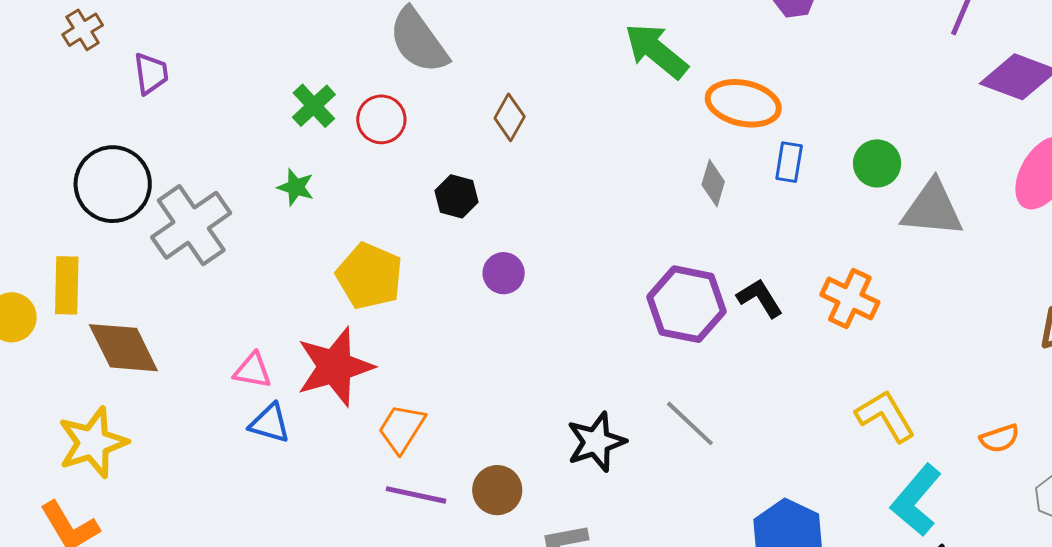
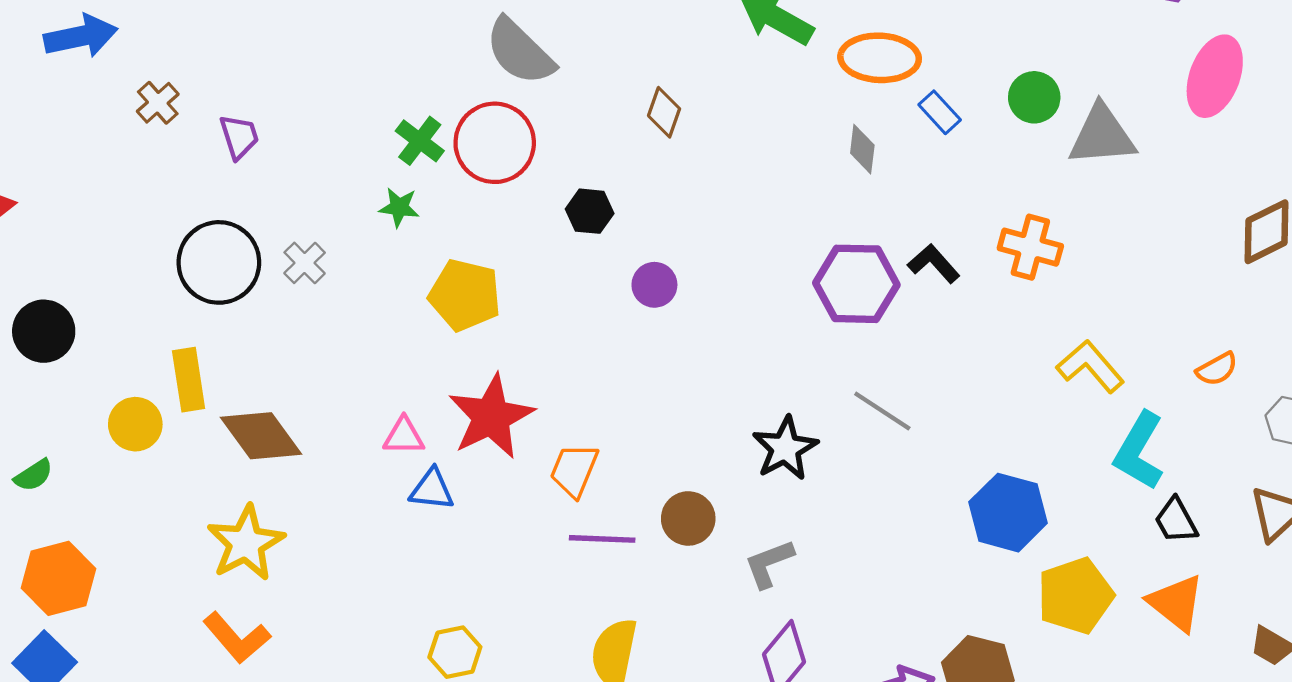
brown diamond: (510, 117) -> (664, 112), moved
red circle: (381, 119) -> (495, 143), size x1.5
blue rectangle: (789, 162) -> (940, 112), turned -42
green star: (296, 187) -> (399, 207), moved
gray cross: (191, 225) -> (305, 263), moved, size x0.5
yellow pentagon: (369, 276) -> (465, 295), moved

